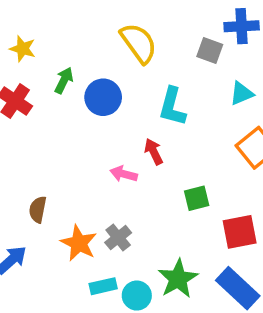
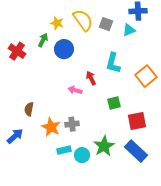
yellow star: (23, 49) -> (57, 23), moved
gray square: (210, 51) -> (106, 24), moved
cyan triangle: (242, 94) -> (129, 30), moved
cyan L-shape: (172, 107) -> (113, 63), moved
gray cross: (118, 238) -> (72, 124), turned 32

